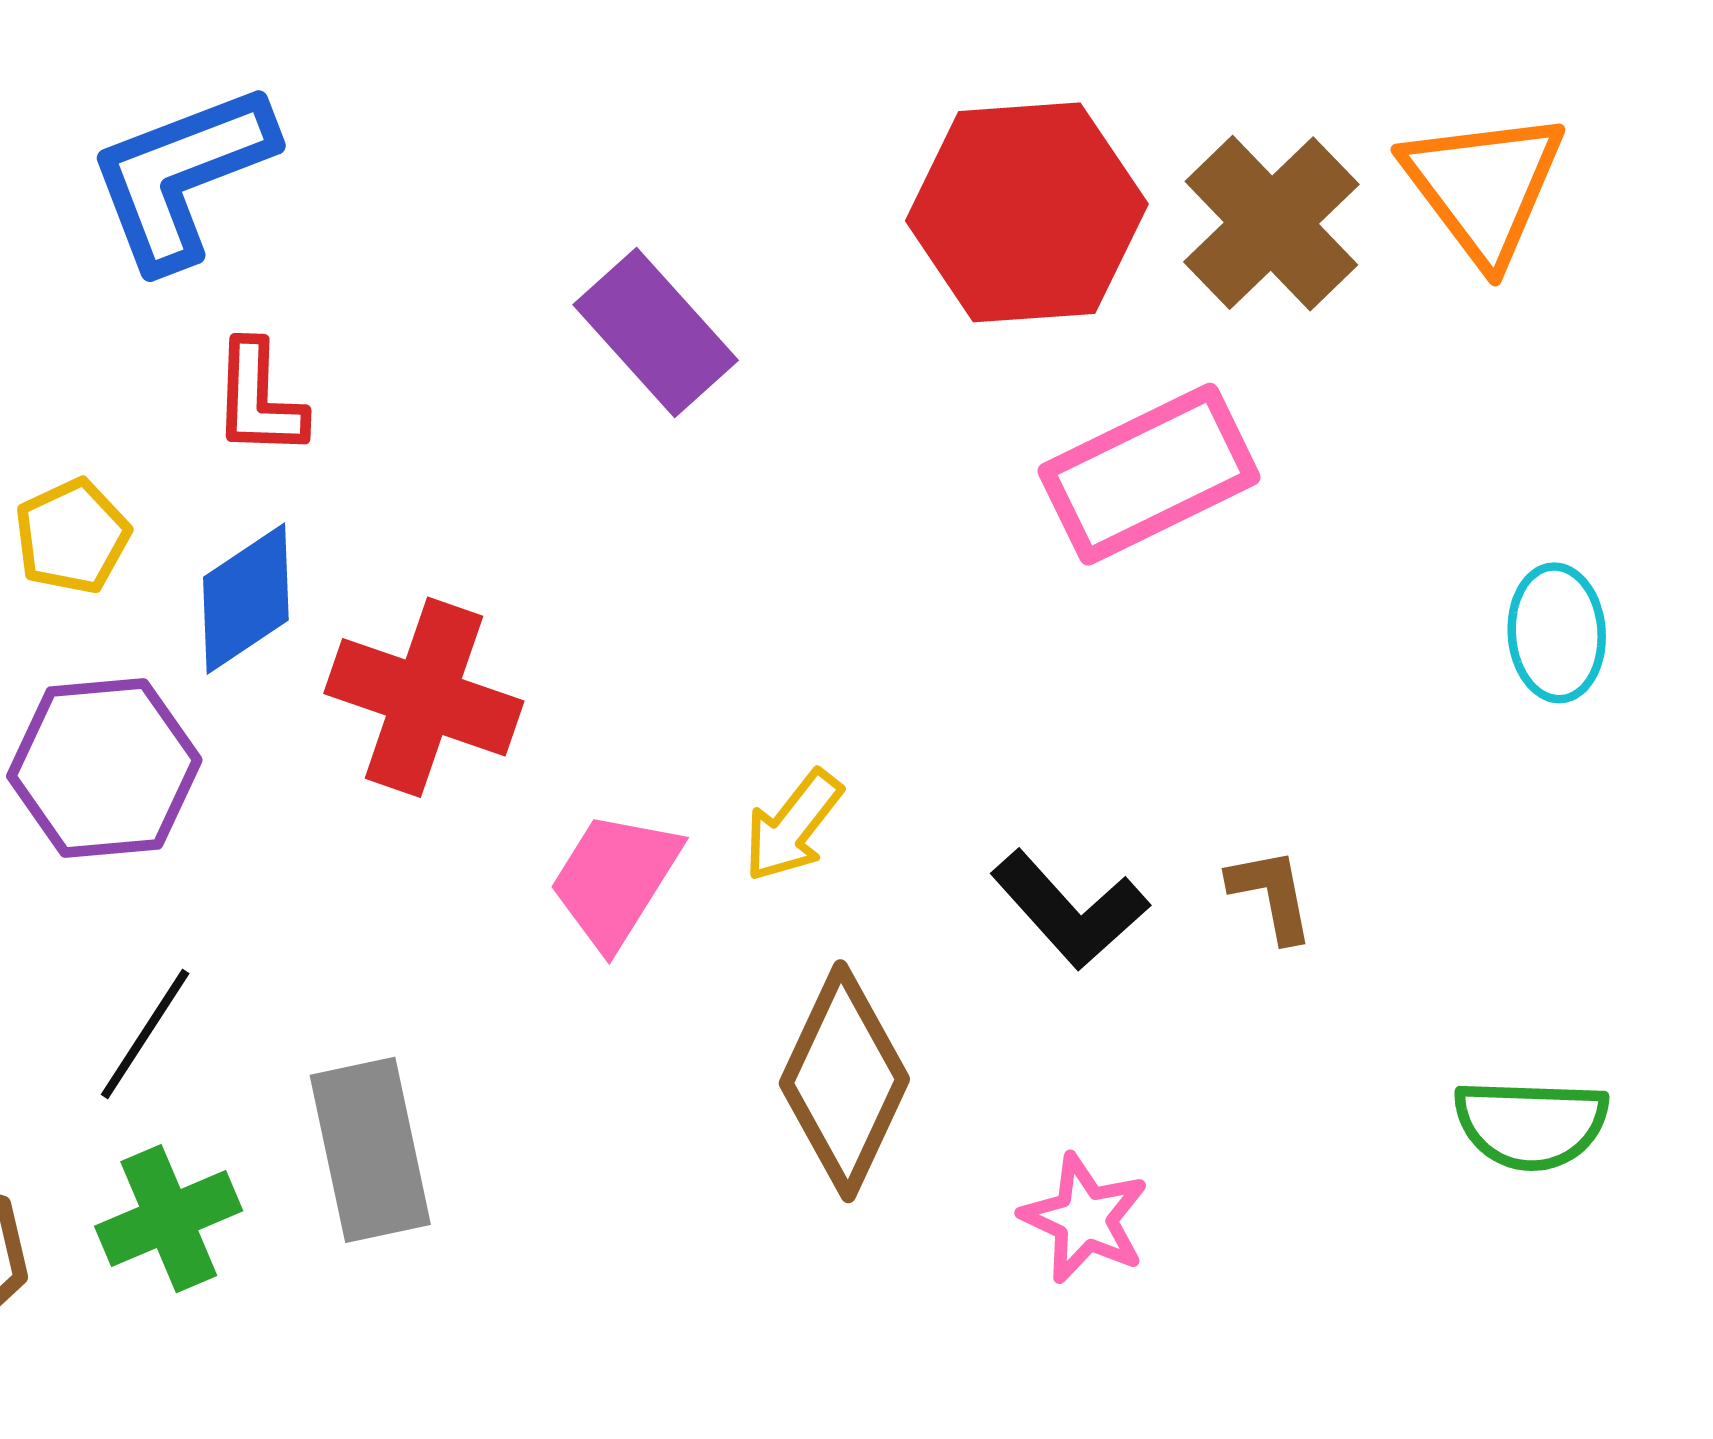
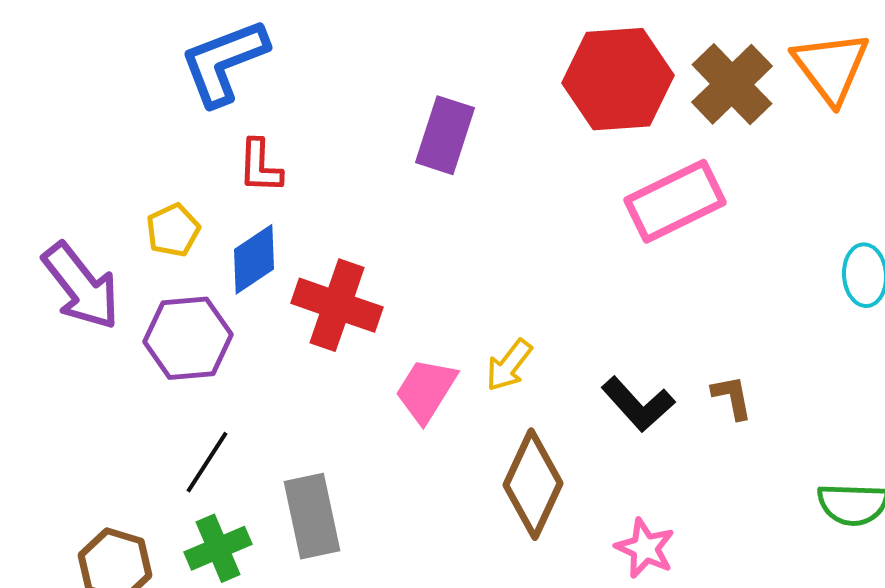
purple rectangle: (656, 333) -> (445, 135), turned 60

